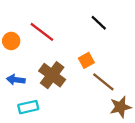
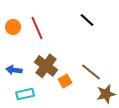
red line: (42, 32) -> (37, 28), turned 30
orange circle: (11, 41) -> (13, 27), moved
orange square: (86, 60) -> (65, 81), moved

